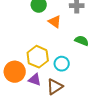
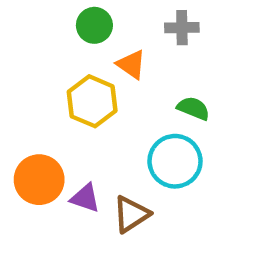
yellow hexagon: (38, 57) -> (92, 101), moved
cyan circle: (62, 64) -> (175, 161), moved, size x1.5

